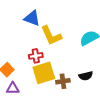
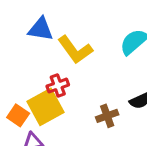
yellow square: (44, 73) -> (45, 107), moved

